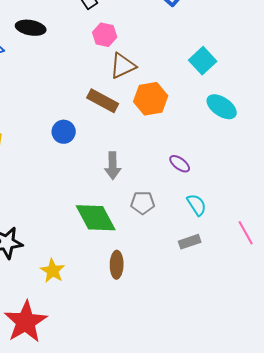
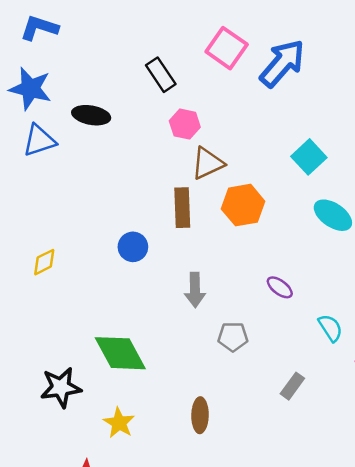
brown rectangle: (103, 101) -> (182, 208), turned 60
cyan semicircle: (197, 205) -> (330, 328), moved
green diamond: (96, 218) -> (120, 353), moved
gray rectangle: (190, 242) -> (292, 386), turned -35

